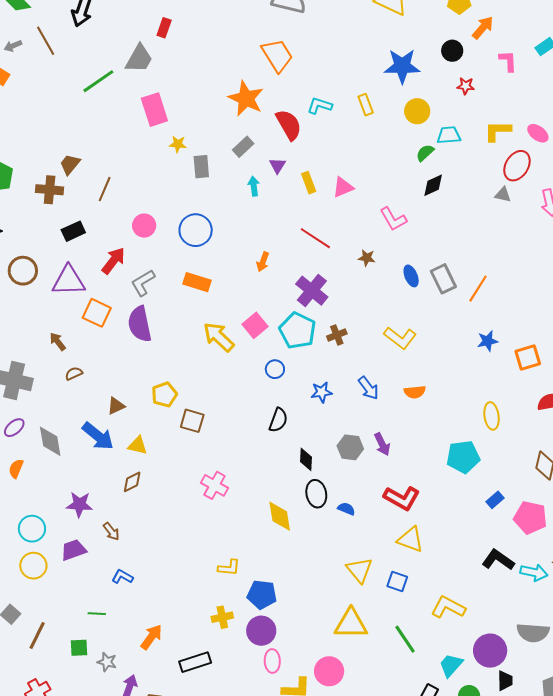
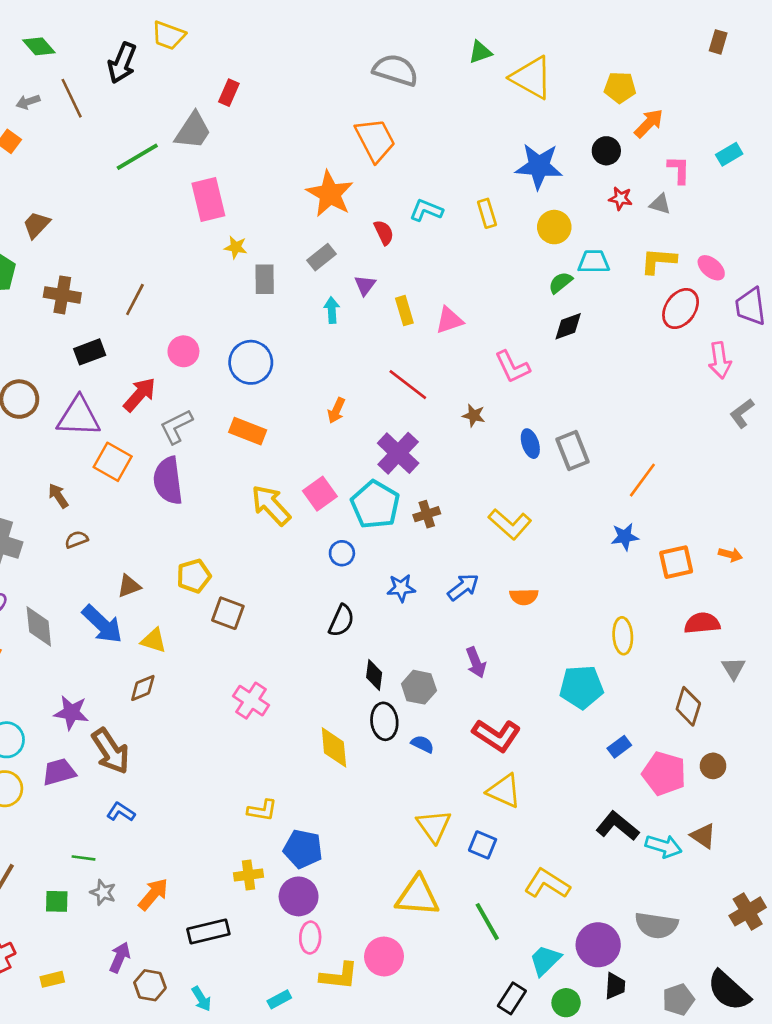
red semicircle: (289, 125) -> (384, 232), size x0.6
brown trapezoid: (70, 164) -> (36, 225), moved
gray triangle: (503, 195) -> (660, 204), moved
orange line: (478, 289) -> (642, 480), moved
blue arrow: (368, 388) -> (463, 587), turned -95
gray hexagon: (350, 447) -> (419, 687), moved
brown arrow: (111, 531) -> (111, 751), size x1.8
gray star: (107, 662) -> (103, 892), moved

